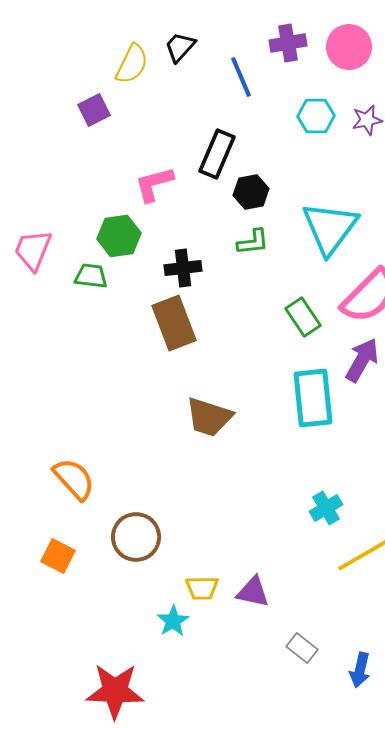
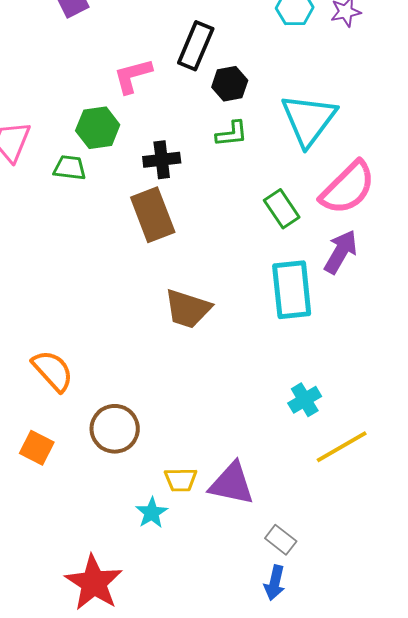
purple triangle: (253, 592) -> (232, 484), size x1.4
blue arrow: (360, 670) -> (275, 583), moved
red star: (115, 691) -> (94, 583), turned 30

